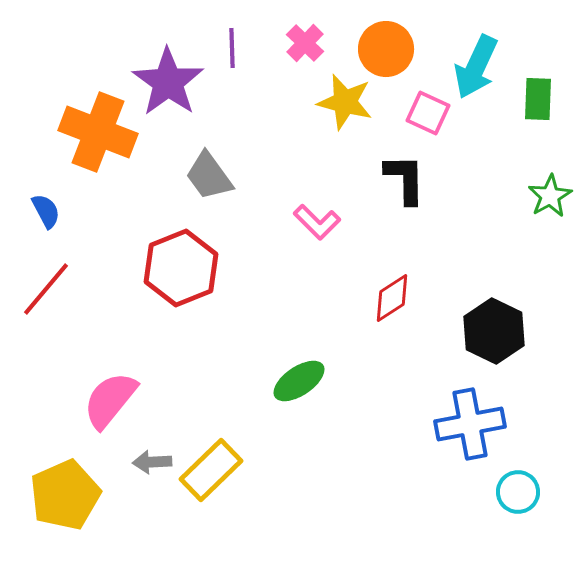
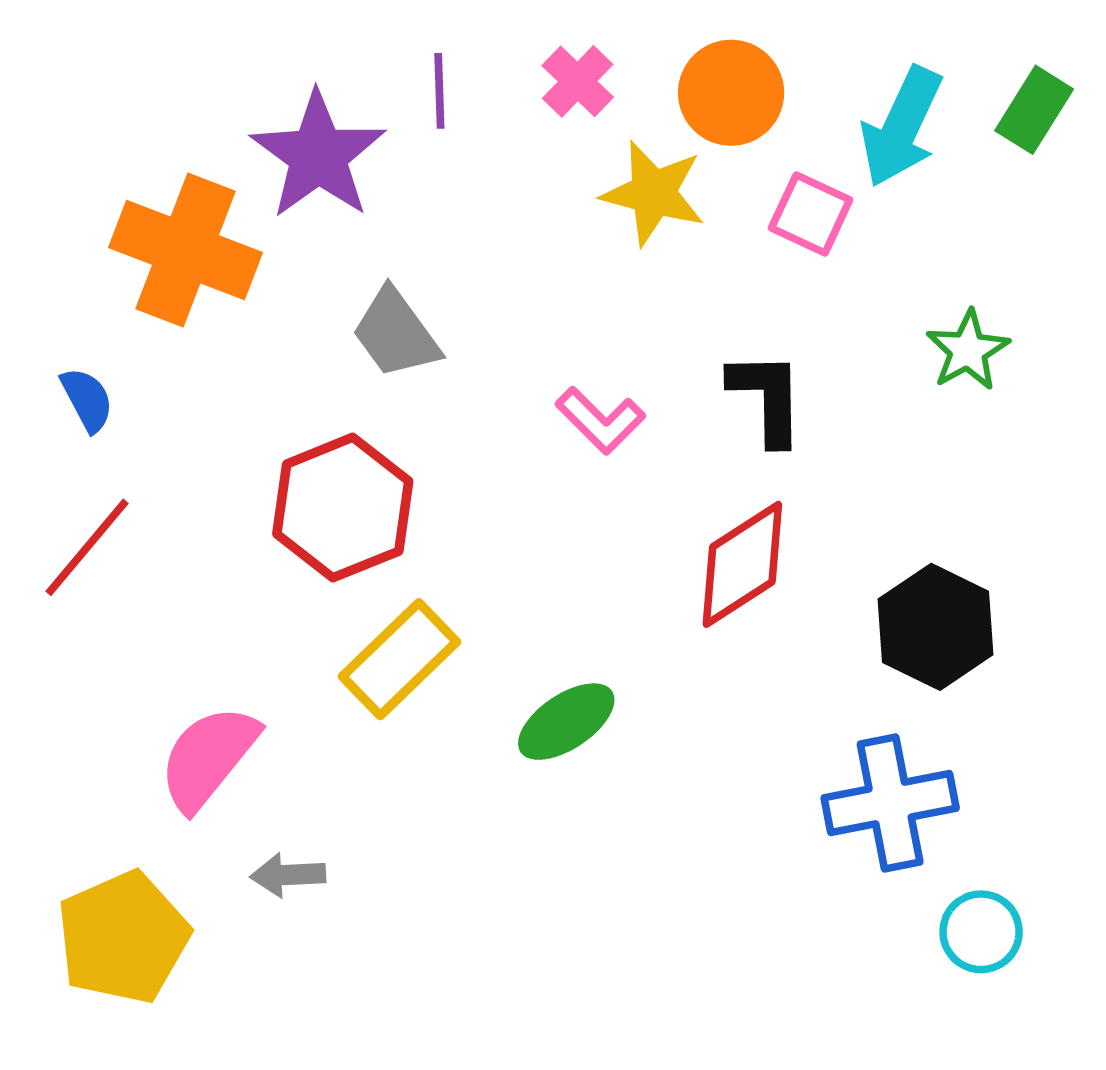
green rectangle: (538, 99) -> (1034, 110), moved, turned 30
black L-shape: (405, 179) -> (767, 398), moved
green star: (550, 196) -> (968, 350), moved
red diamond: (392, 298) -> (742, 564), size x1.4
yellow rectangle: (211, 470) -> (400, 659), moved

